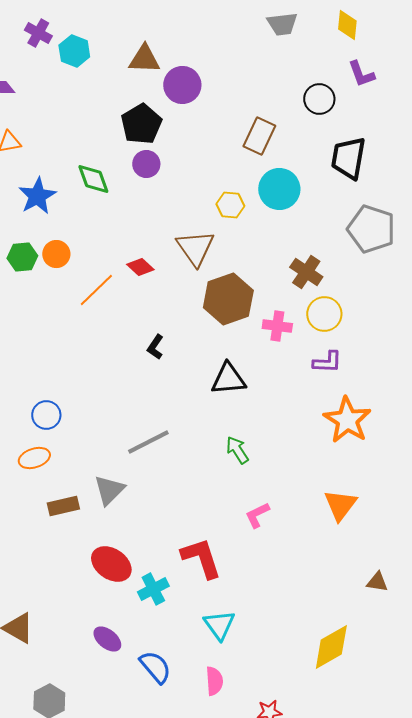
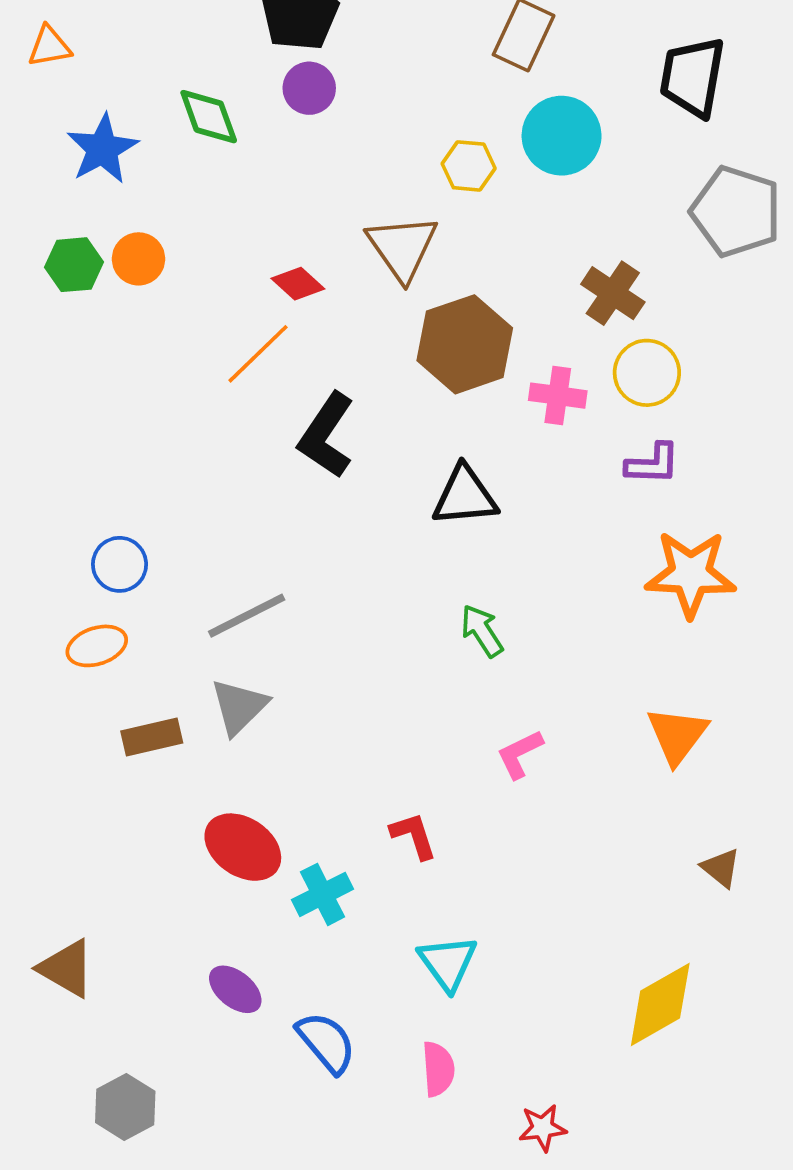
orange line: (96, 290) -> (258, 354), moved
black L-shape: (155, 347) -> (326, 435), size x1.8
orange star: (347, 420) -> (691, 574), turned -30
gray line: (148, 442) -> (247, 616), moved
red L-shape: (201, 558) -> (414, 836), size x0.6
brown triangle: (377, 582) -> (721, 868), moved, turned 30

